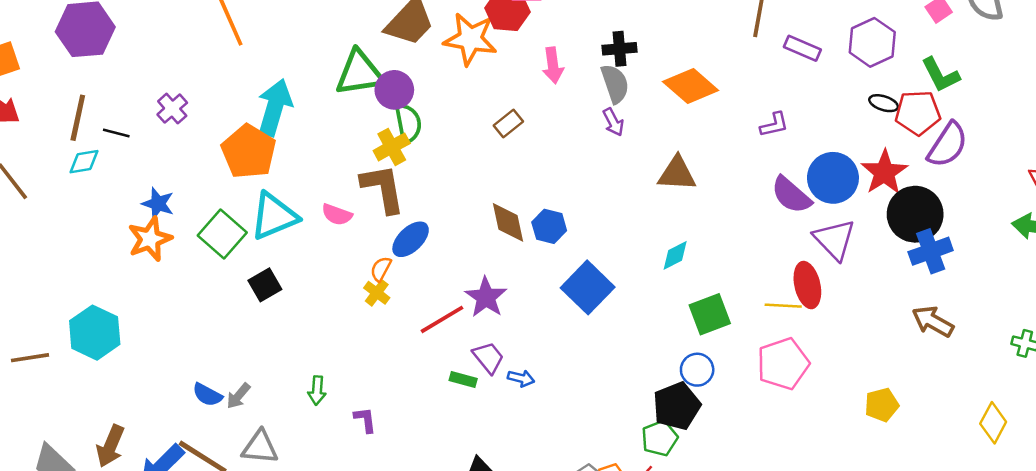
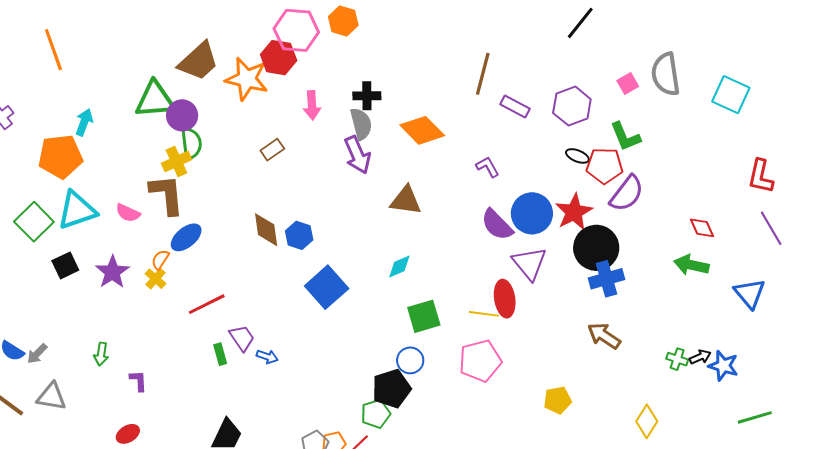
cyan arrow: (275, 107) -> (84, 122), size x0.6
purple arrow: (613, 122) -> (357, 155), size x1.6
purple L-shape: (774, 125) -> (488, 167), turned -110
orange pentagon: (249, 152) -> (60, 156), turned 30
purple star: (486, 297) -> (112, 272), moved
green rectangle: (463, 379) -> (220, 354), turned 55

